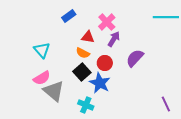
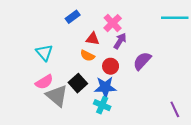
black square: (82, 72) -> (78, 83), moved
blue star: (100, 83) -> (105, 87), turned -30
cyan cross: (86, 105) -> (102, 105), moved

